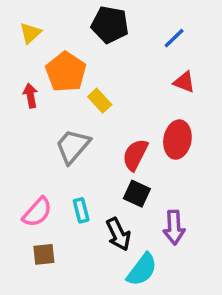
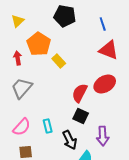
blue line: (174, 38) -> (103, 24), turned -64
red triangle: (184, 82) -> (109, 50), size x1.5
red ellipse: (177, 140) -> (105, 84), turned 50
gray trapezoid: (73, 146) -> (22, 88), moved

